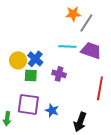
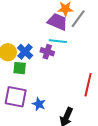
purple trapezoid: (91, 51) -> (58, 22), moved
purple cross: (59, 74) -> (47, 52), moved

